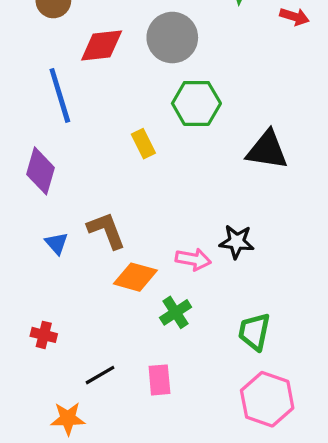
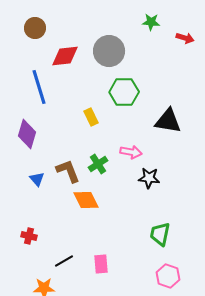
pink arrow: (193, 259) -> (131, 152), moved
orange diamond: (135, 277) -> (86, 200), turned 48
green cross: (176, 312) -> (98, 164), moved
pink hexagon: (267, 399) -> (168, 276), size x0.7

